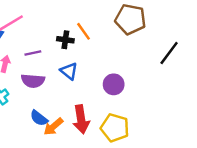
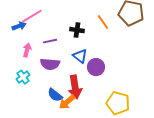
orange line: (83, 31) -> (103, 22), moved
purple circle: (114, 84) -> (96, 67), moved
red arrow: (81, 119) -> (75, 87), moved

